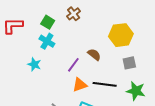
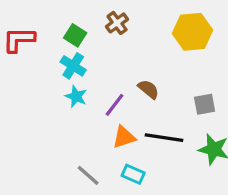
yellow hexagon: (121, 35) -> (192, 32), moved
cyan star: (34, 64) -> (76, 96), moved

